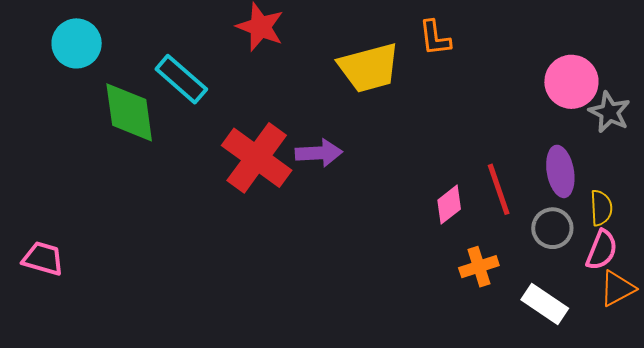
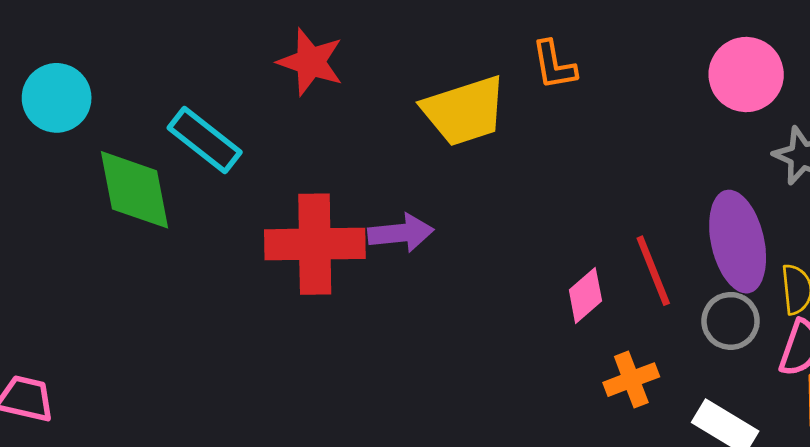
pink circle: (571, 82) -> (746, 75), moved
red cross: (257, 158) -> (315, 244), turned -34
purple ellipse: (560, 171) -> (738, 242), size x1.4

